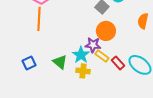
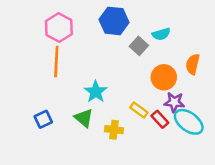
orange circle: (106, 31) -> (164, 77), moved
purple star: (93, 45) -> (174, 102), moved
cyan star: (81, 55) -> (96, 92), moved

